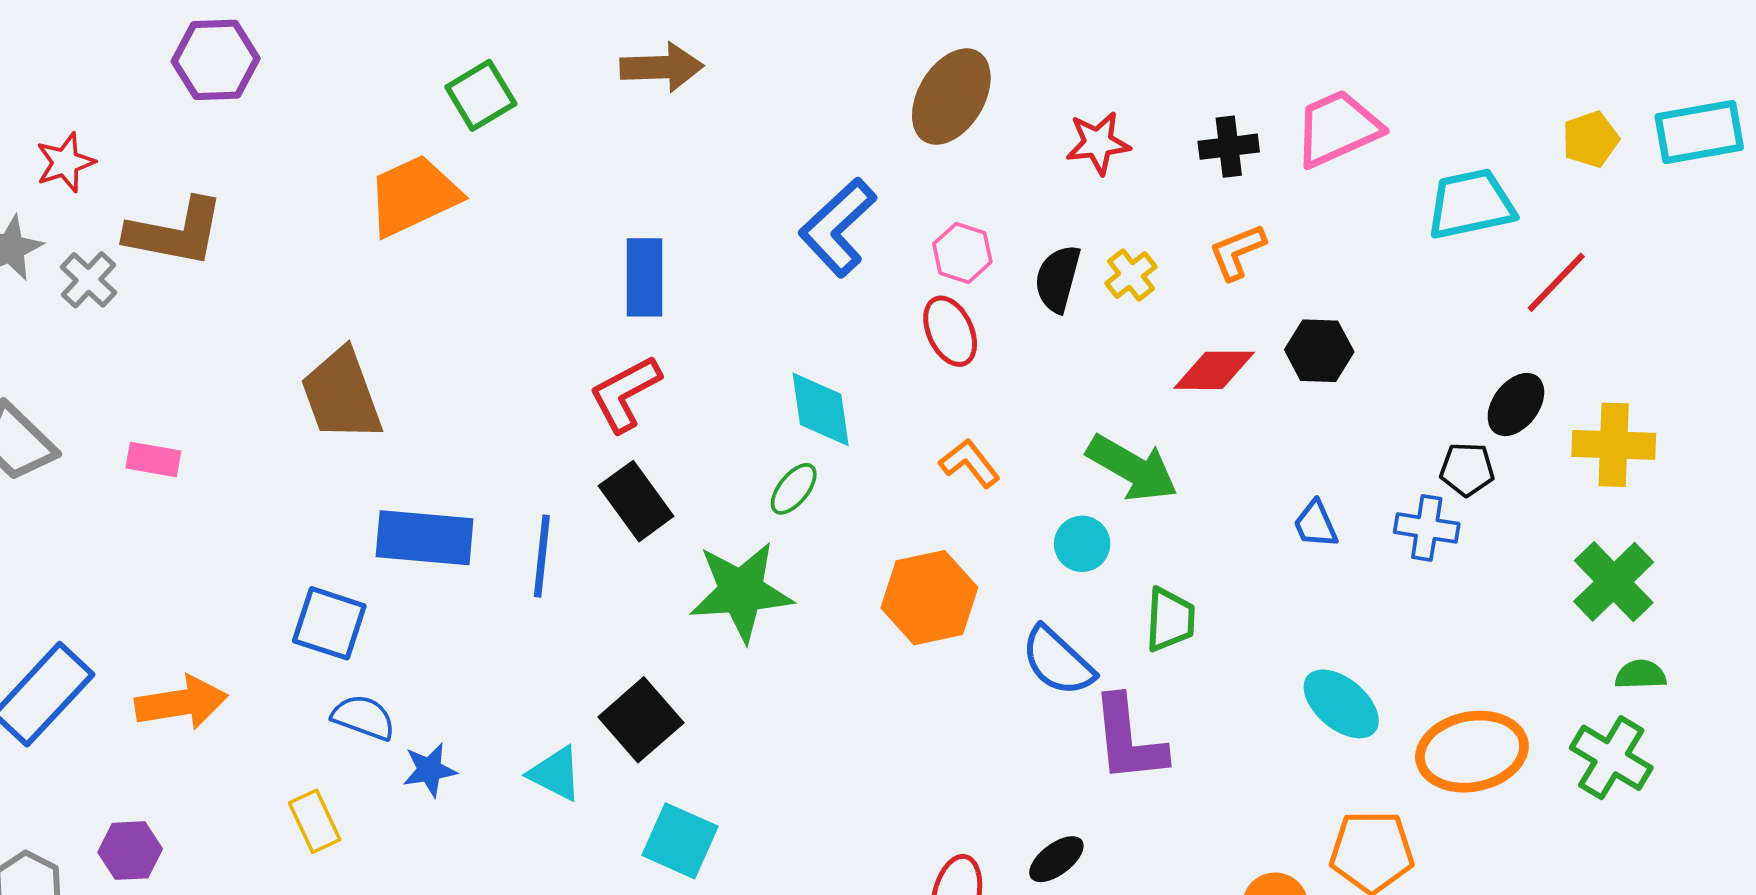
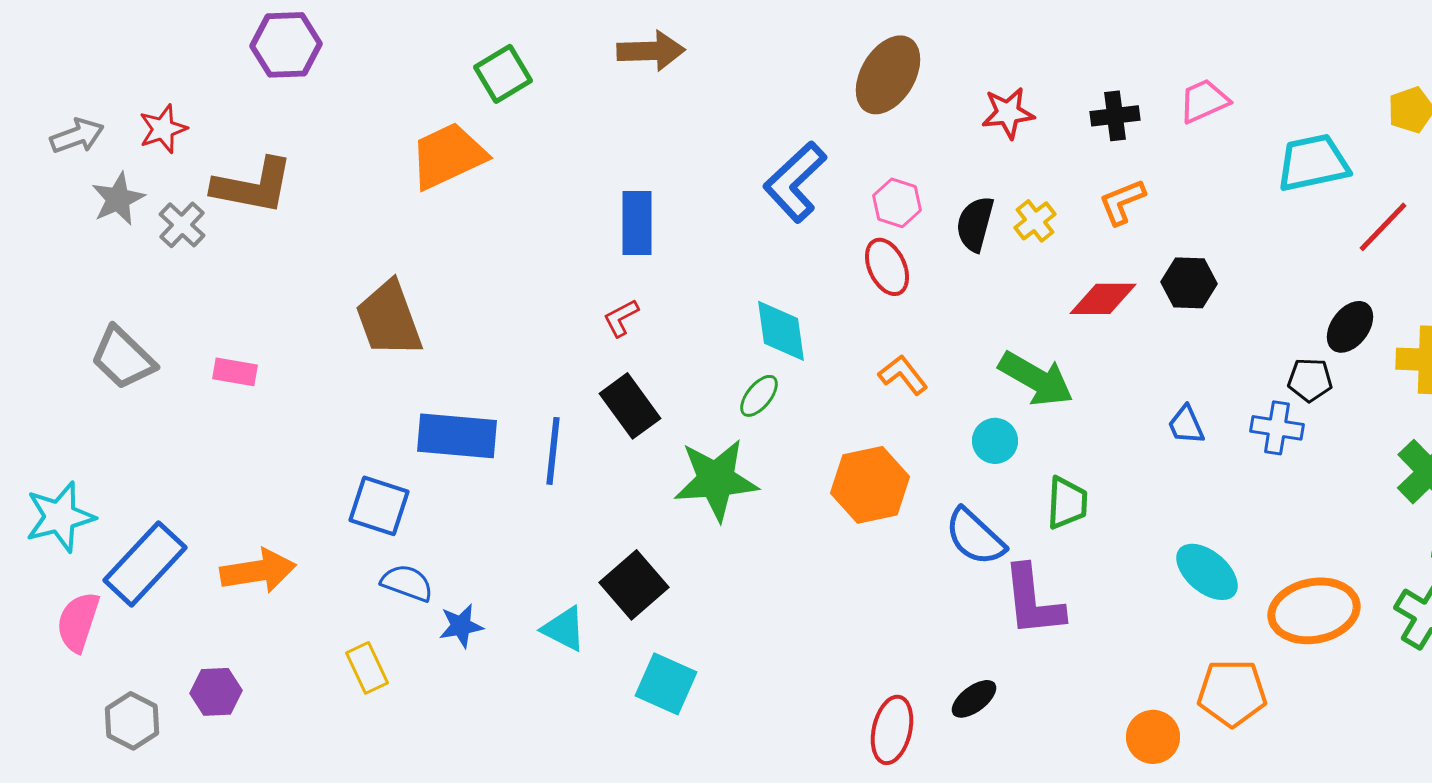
pink trapezoid: (1338, 128) -> (1204, 101), size x0.7
red L-shape: (625, 394) -> (621, 318), size x0.6

